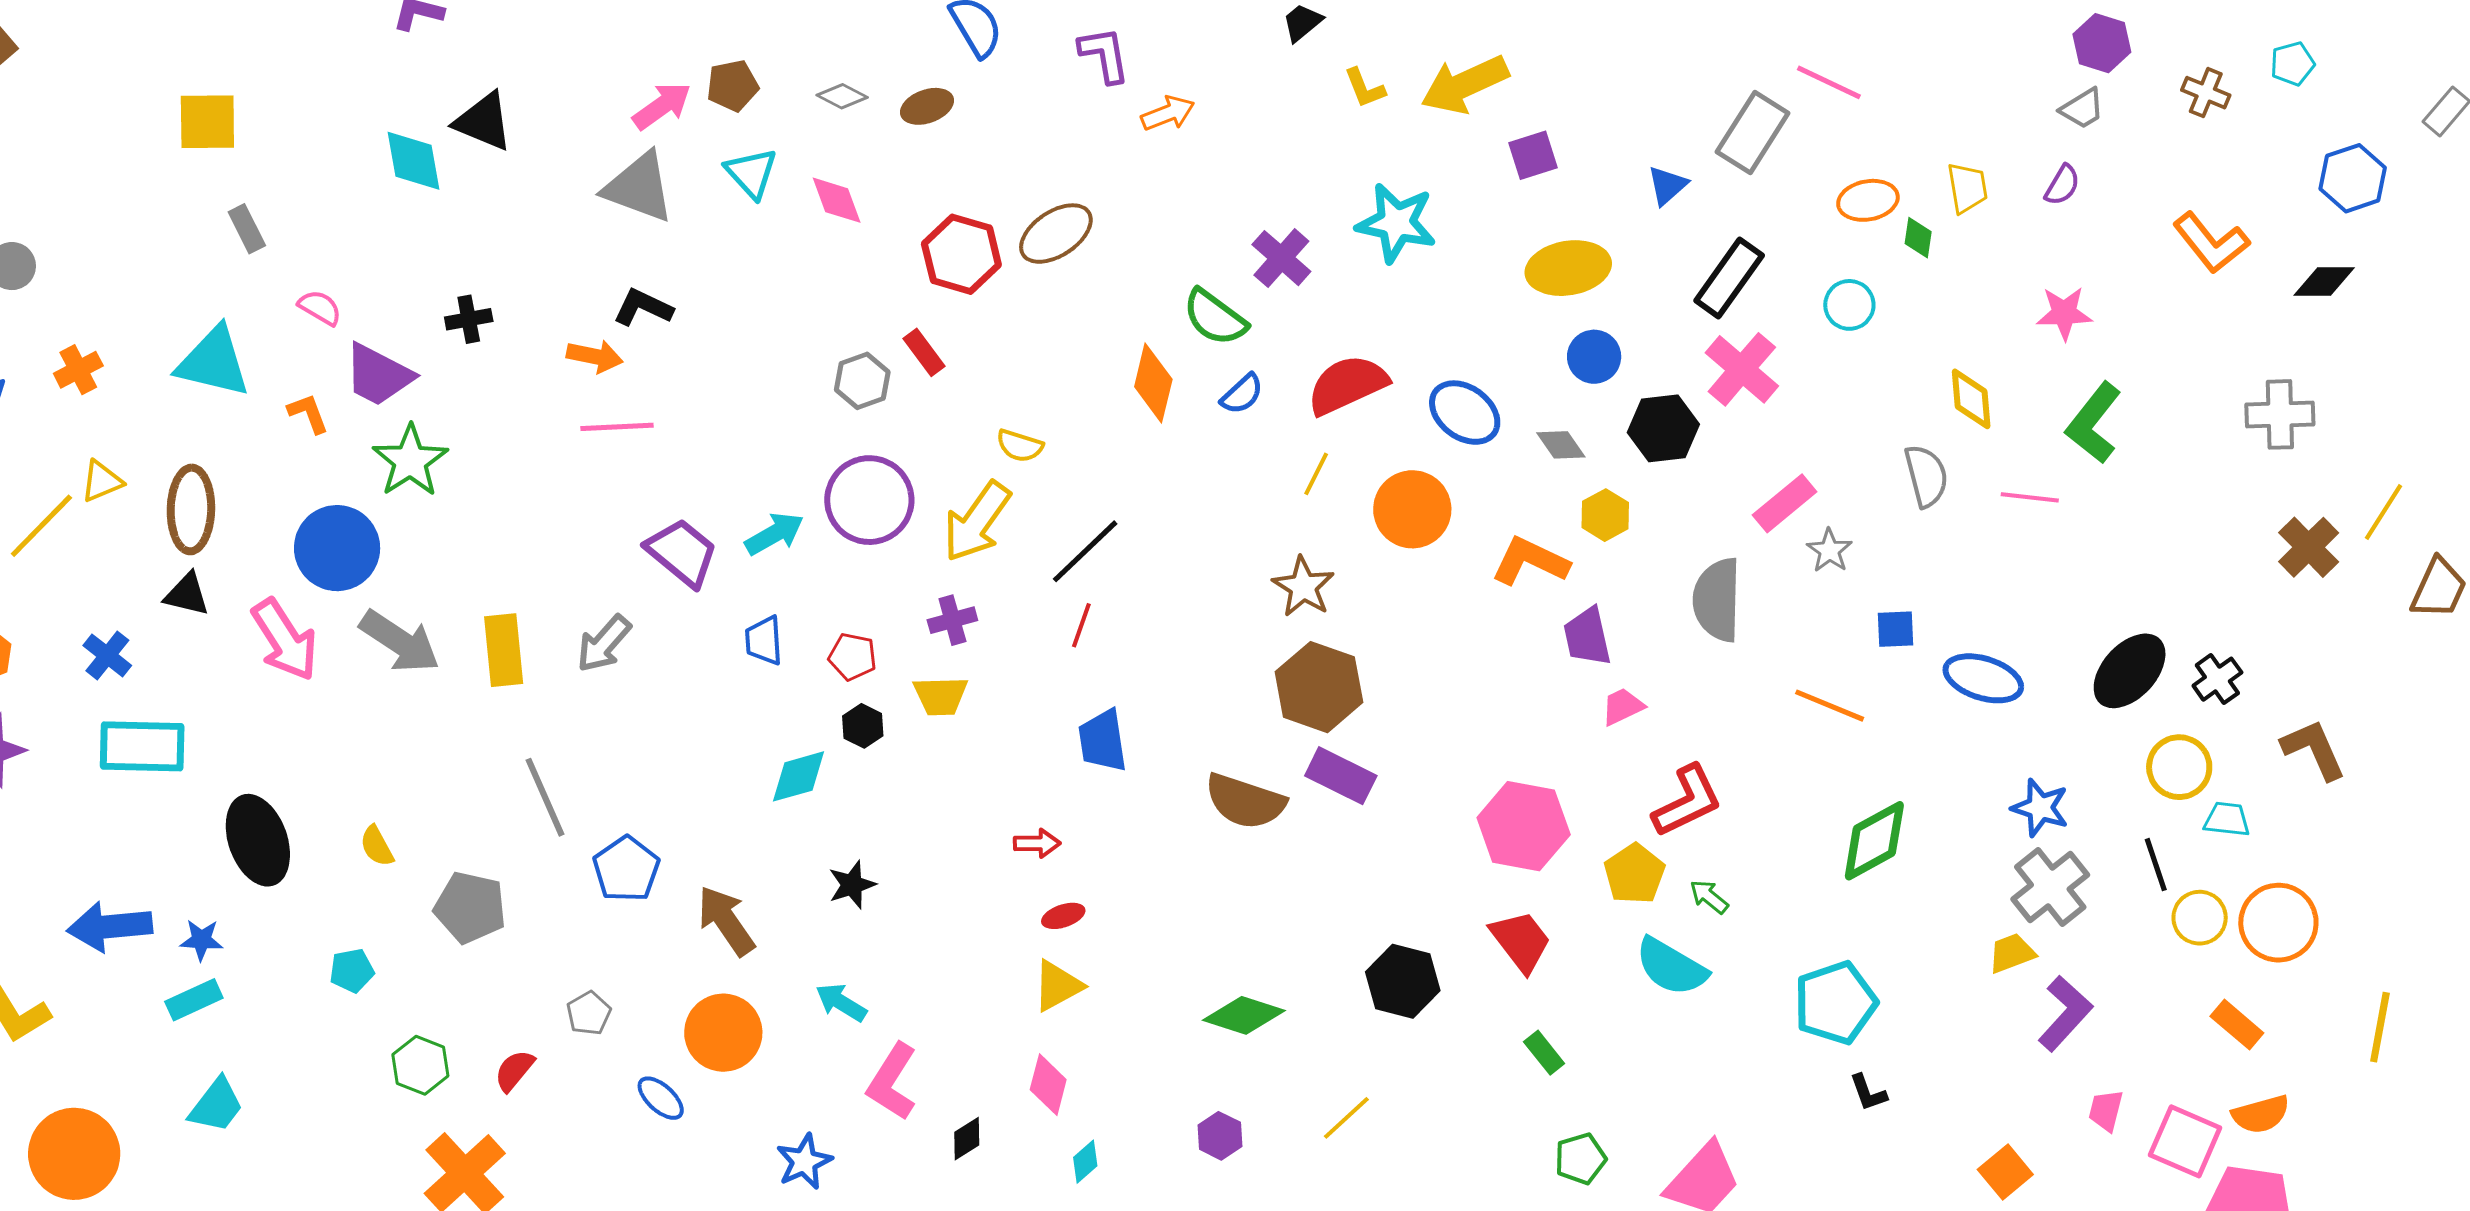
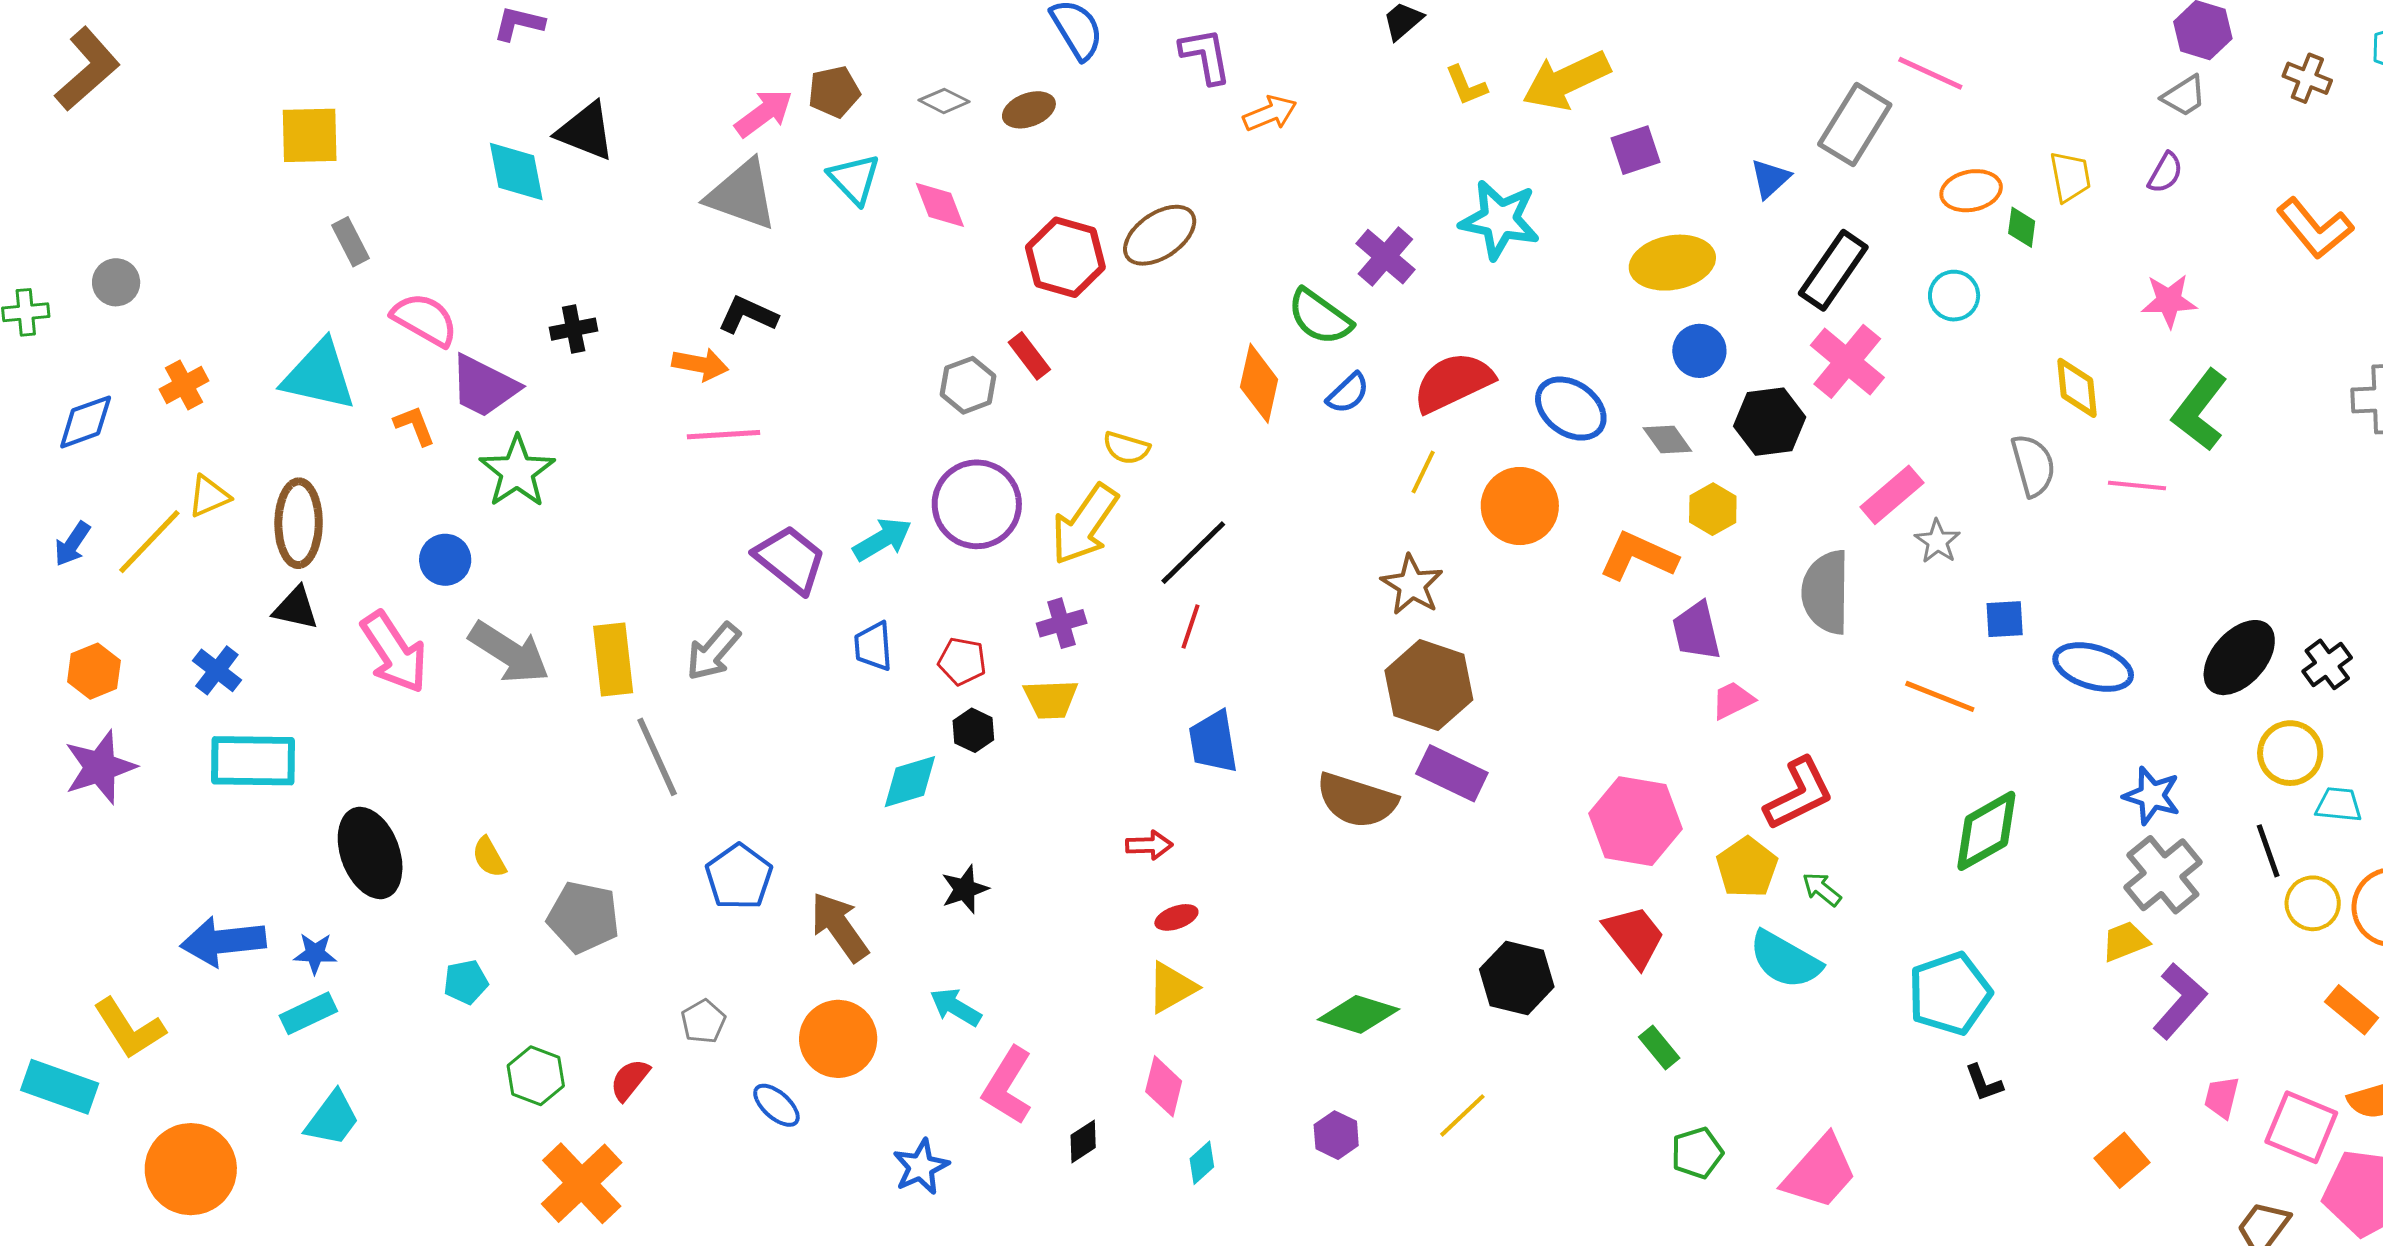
pink semicircle: (320, 308) -> (425, 320), size x1.5
blue circle: (337, 548) -> (445, 560), size x0.6
gray line: (545, 797) -> (657, 757), moved

